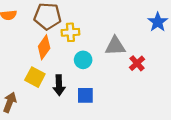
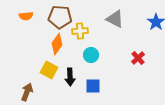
gray triangle: (115, 46) -> (115, 19), moved, turned 30

